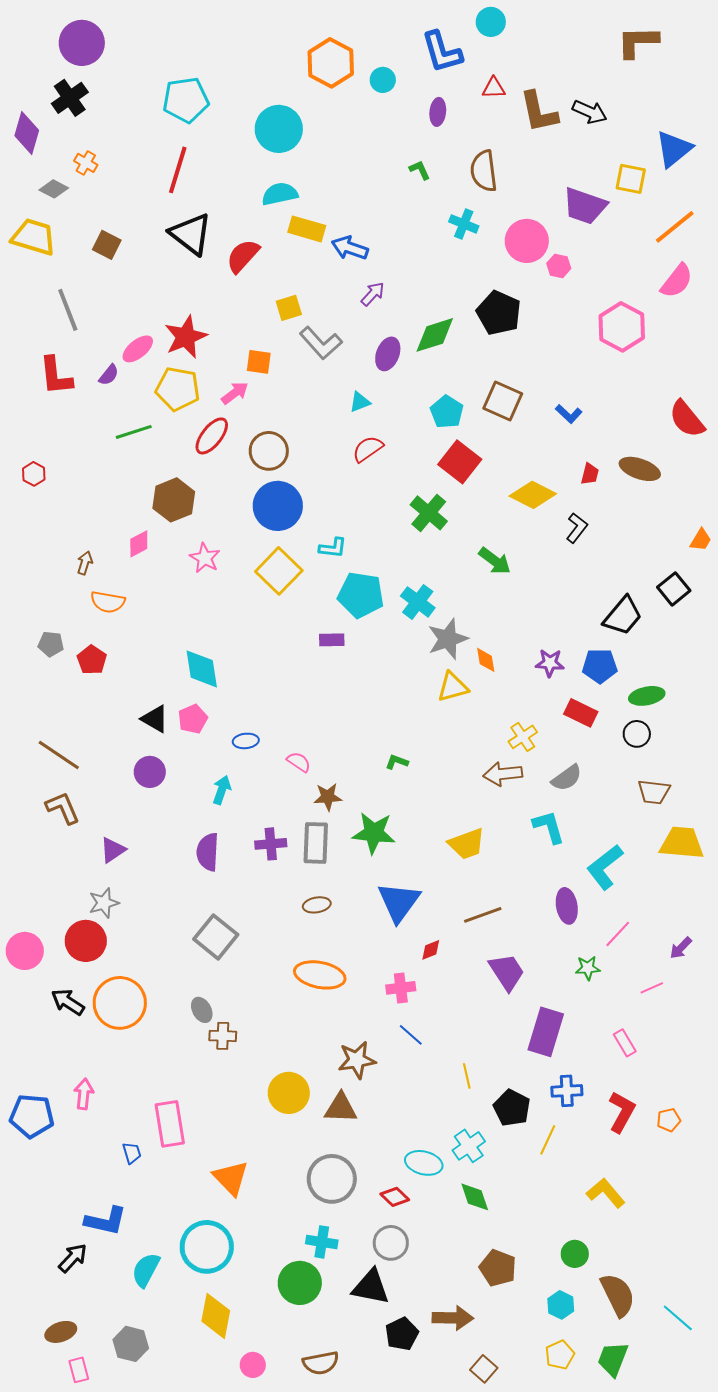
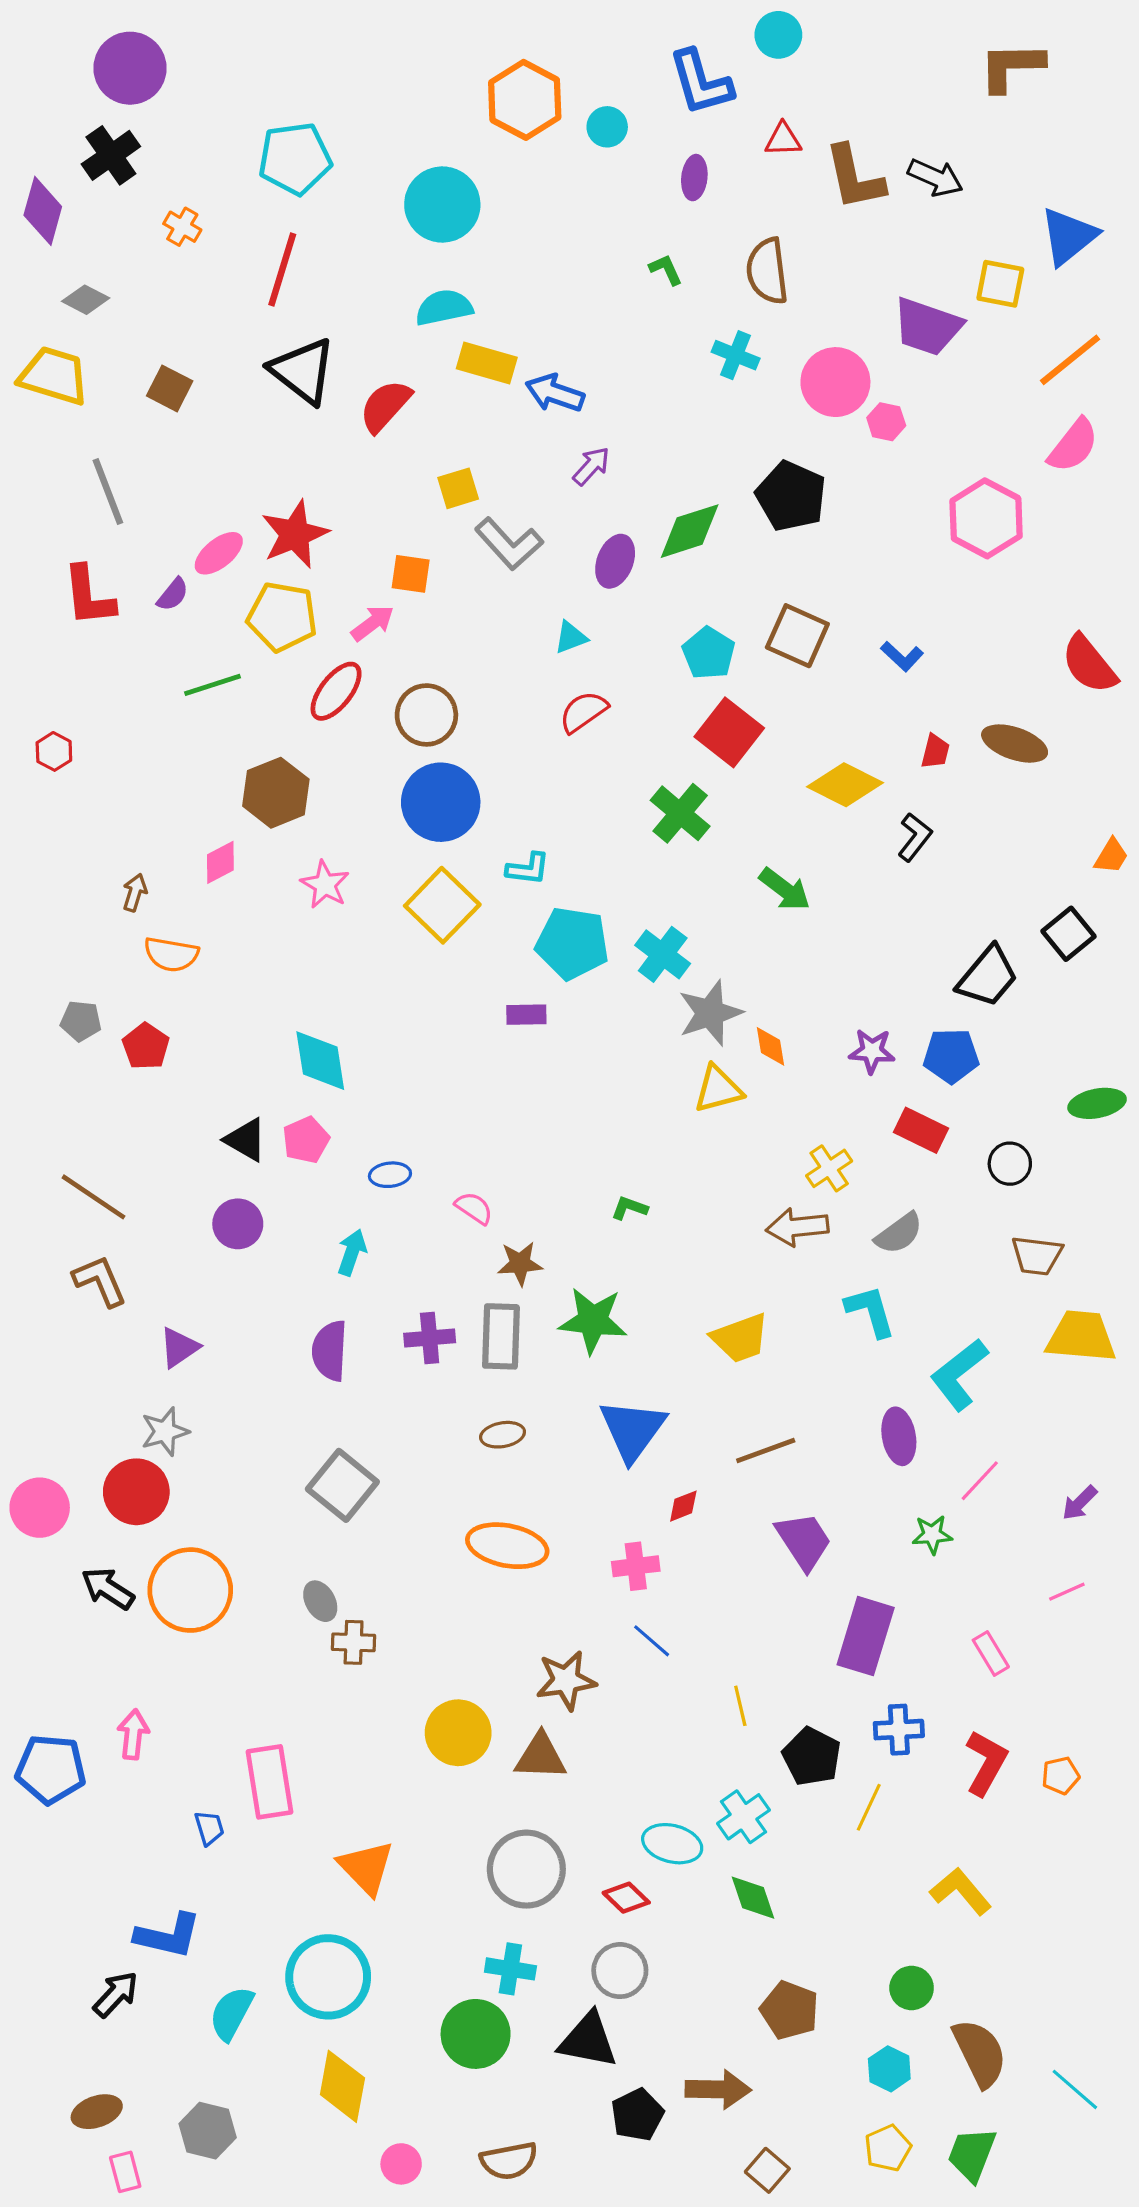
orange cross: (86, 163) -> (182, 227), moved
green ellipse: (647, 696) -> (1097, 1103), moved
pink line: (652, 988) -> (1067, 1592), moved

